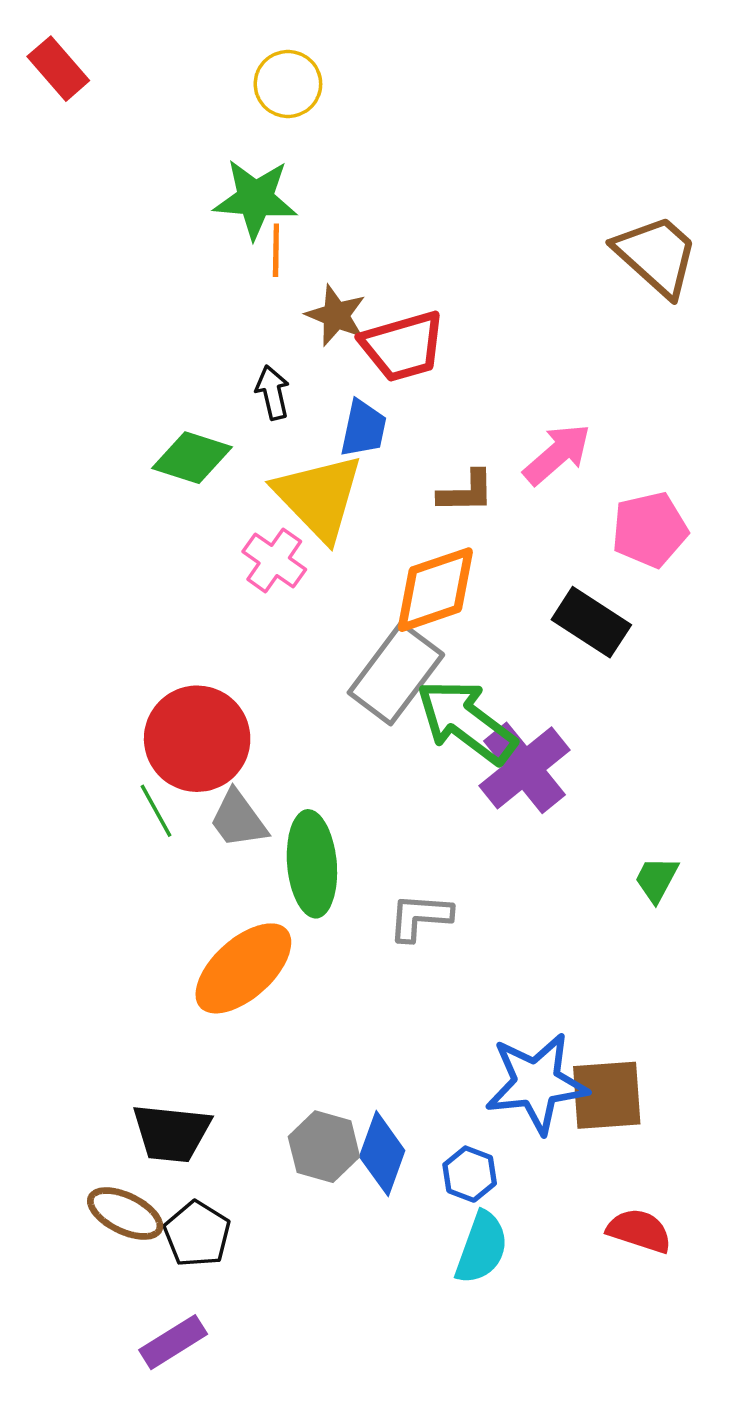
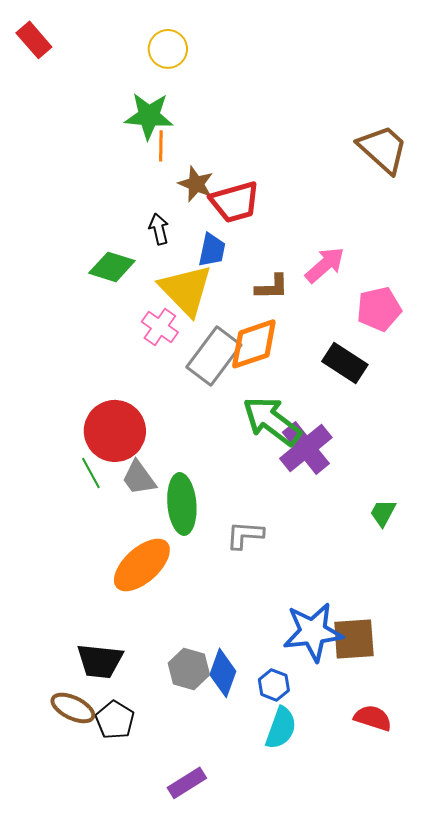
gray rectangle: (396, 674) -> (214, 356), moved
purple rectangle: (173, 1342) -> (187, 783), moved

